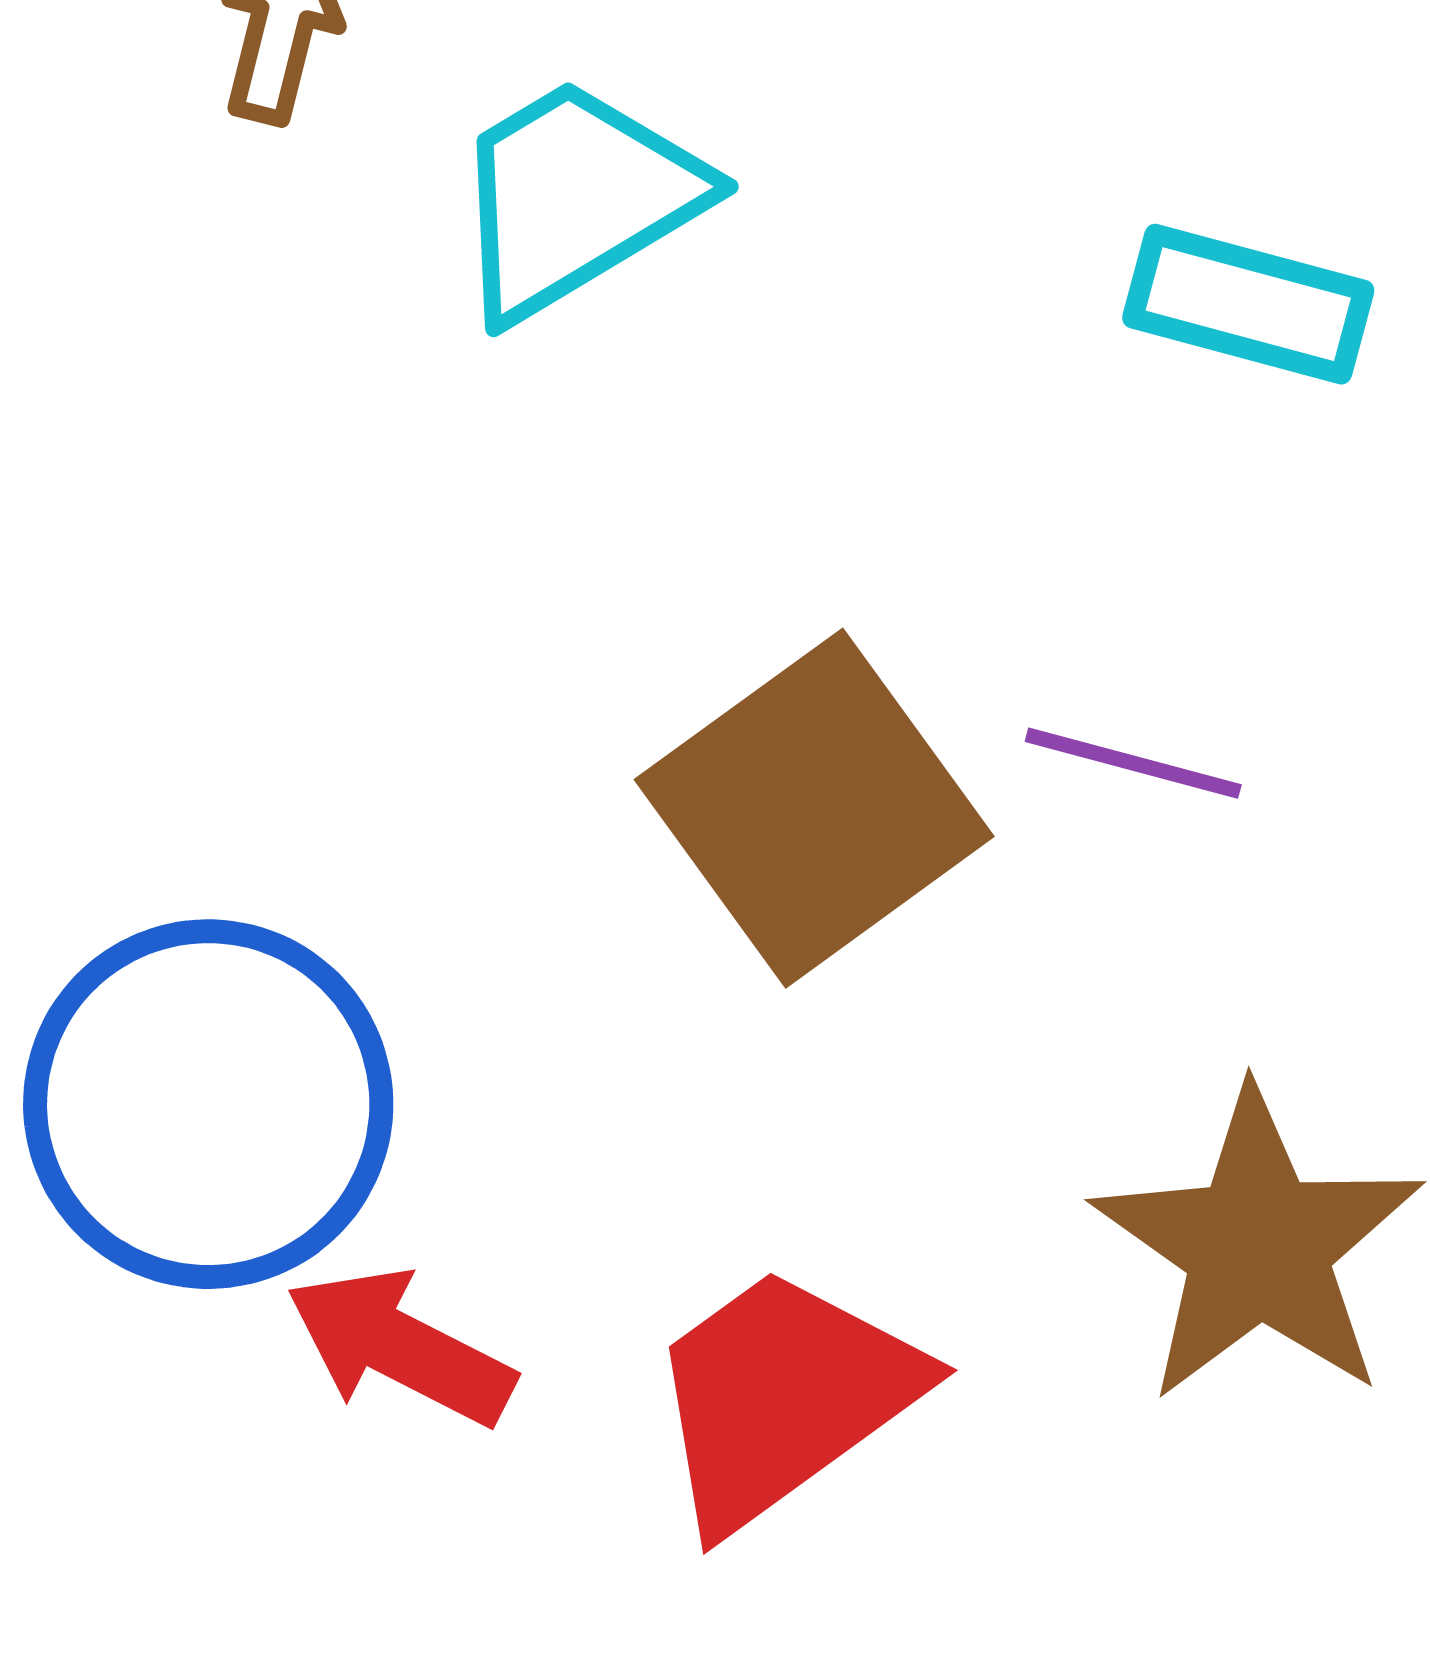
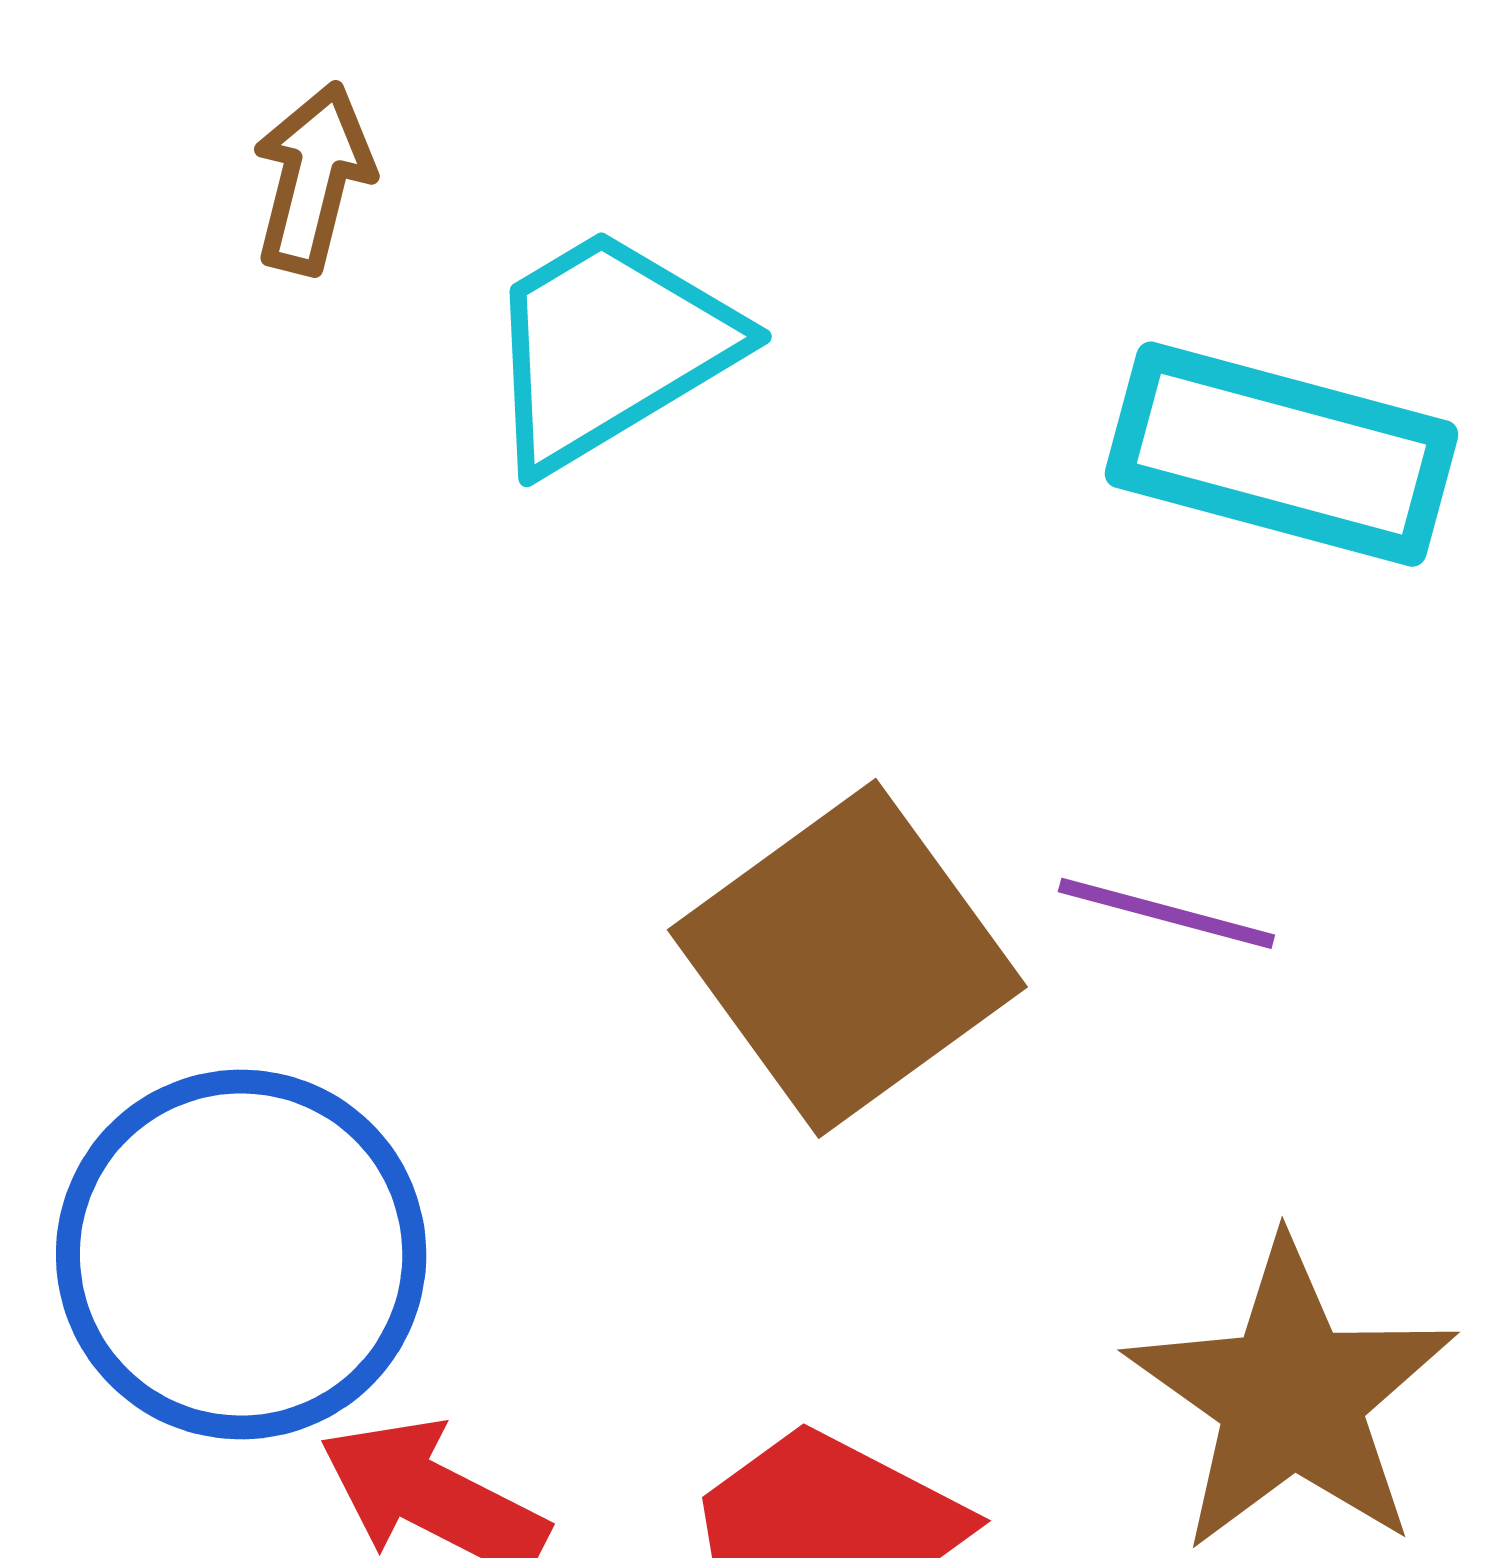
cyan rectangle: (1248, 304) -> (1282, 454), size x1.4

